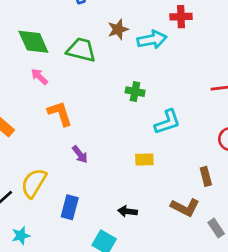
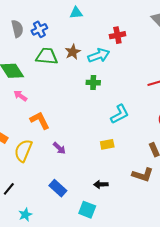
green trapezoid: (81, 50) -> (47, 56), moved
green cross: (135, 92) -> (93, 83), moved
yellow semicircle: (34, 183) -> (23, 151), moved
blue rectangle: (70, 207) -> (58, 188), turned -54

